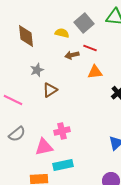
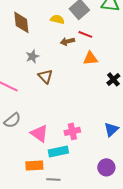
brown triangle: (50, 90) -> (45, 76), turned -42
pink cross: (62, 131) -> (72, 131), moved
pink triangle: (44, 147) -> (39, 133), turned 48

